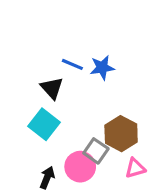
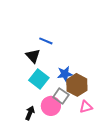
blue star: (102, 68) -> (65, 74), moved
cyan square: (44, 124) -> (39, 79), moved

